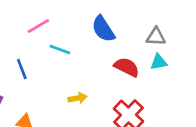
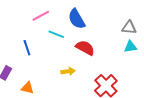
blue semicircle: (103, 29) -> (77, 19), moved
red semicircle: (127, 67) -> (85, 48), moved

